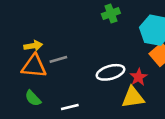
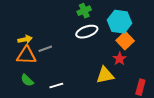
white ellipse: (110, 72) -> (87, 32), moved
red star: (139, 77) -> (120, 59), moved

